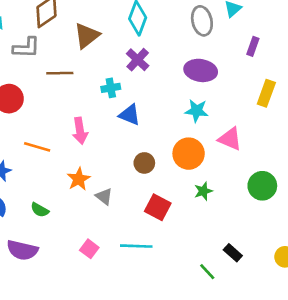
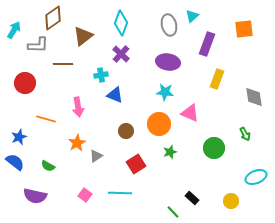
purple rectangle: (253, 46) -> (207, 44), size x1.6
gray triangle: (104, 196) -> (96, 156), turned 48
red square: (158, 207) -> (136, 164), turned 30

